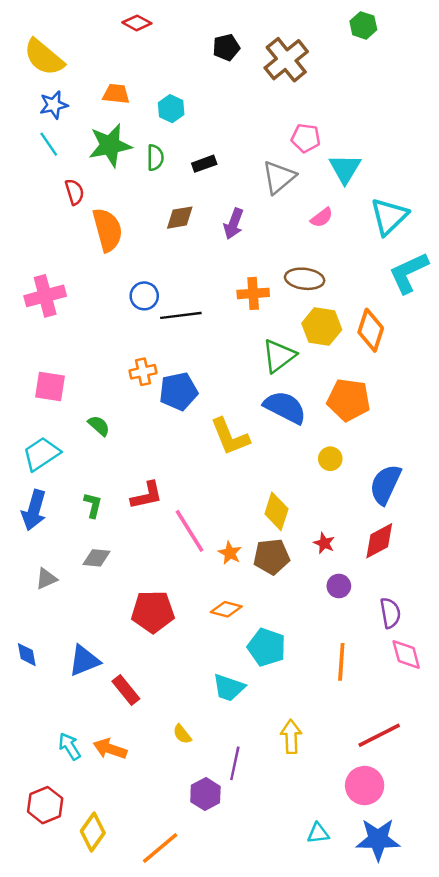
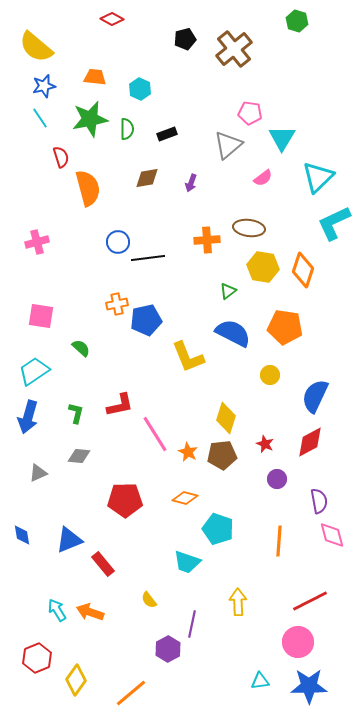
purple arrow: (234, 224) -> (191, 183), size x0.7
pink cross: (45, 296) -> (37, 242), size x0.7
green triangle: (279, 356) -> (228, 291), size x0.6

